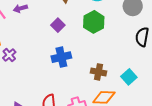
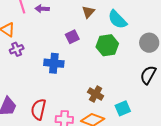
blue cross: (61, 57) -> (54, 63), moved

